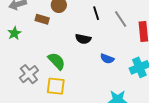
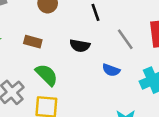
brown rectangle: (42, 19) -> (33, 42), moved
gray line: (121, 19) -> (125, 39), moved

